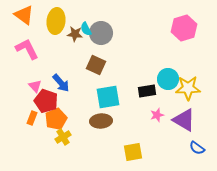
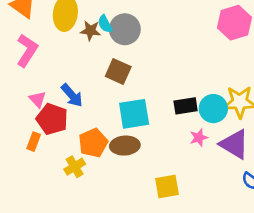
pink L-shape: (27, 49) -> (27, 50), turned 60
cyan circle: (168, 79) -> (213, 109), moved
orange pentagon: (56, 119) -> (93, 143), moved

